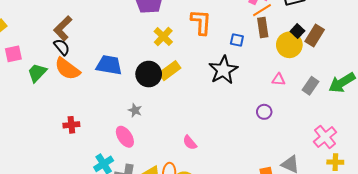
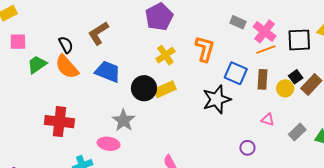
brown rectangle: (263, 27) -> (262, 79), moved
brown L-shape: (63, 28) -> (98, 33), moved
blue square: (237, 40) -> (236, 73), size x1.6
yellow circle: (289, 45) -> (285, 88), size x0.7
gray star: (135, 110) -> (124, 120), size x1.6
red cross: (71, 125) -> (59, 122), size x1.8
pink ellipse: (125, 137) -> (109, 144), turned -60

